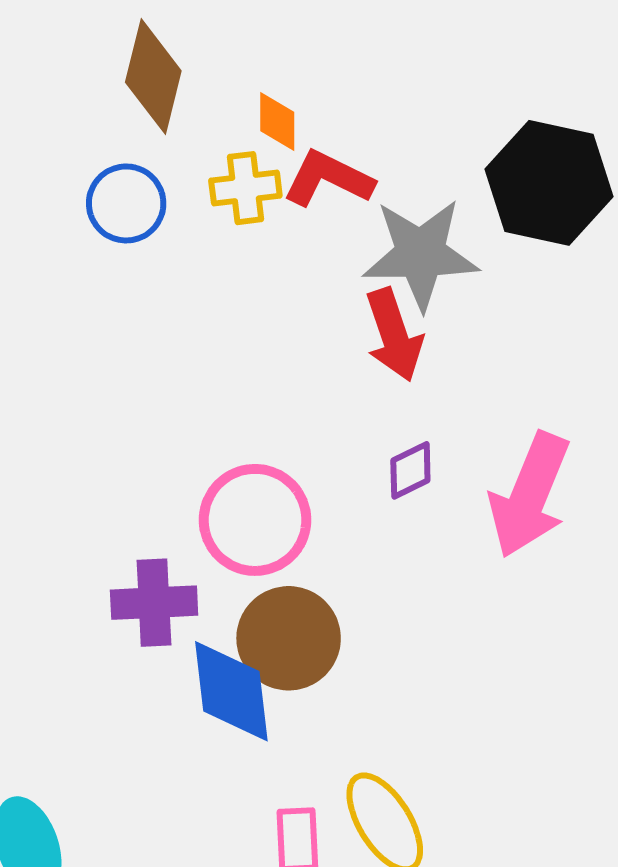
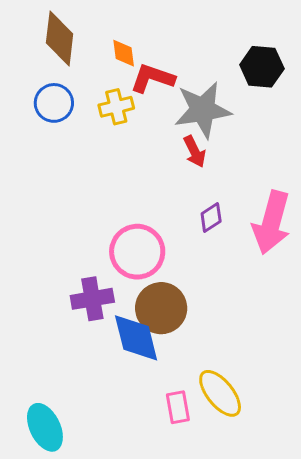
black hexagon: (549, 183) -> (262, 67), size x0.7
yellow cross: (245, 188) -> (116, 107), moved
red arrow: (394, 335) -> (195, 152), size x0.7

